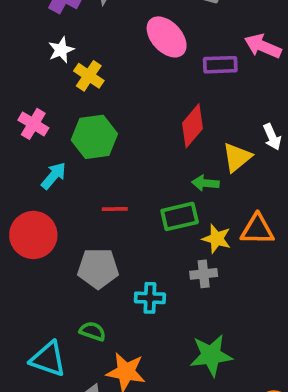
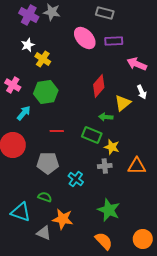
pink arrow: (263, 46) -> (137, 64), moved
purple rectangle: (220, 65) -> (114, 41), moved
green rectangle: (180, 216) -> (92, 135), turned 36
orange triangle: (257, 229) -> (137, 166), moved
cyan cross: (150, 298) -> (76, 179), turned 35
green star: (211, 355) -> (109, 210), turned 30

